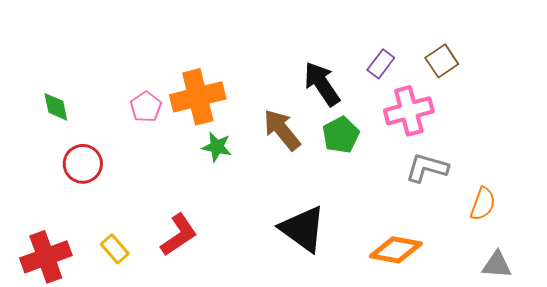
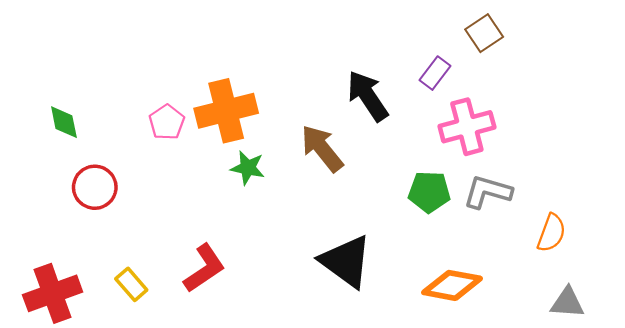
brown square: (442, 61) -> (484, 33), moved
green pentagon: (341, 135) -> (429, 192), moved, turned 30

